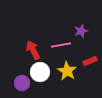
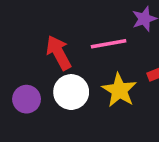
purple circle: (22, 83) -> (27, 99), moved

